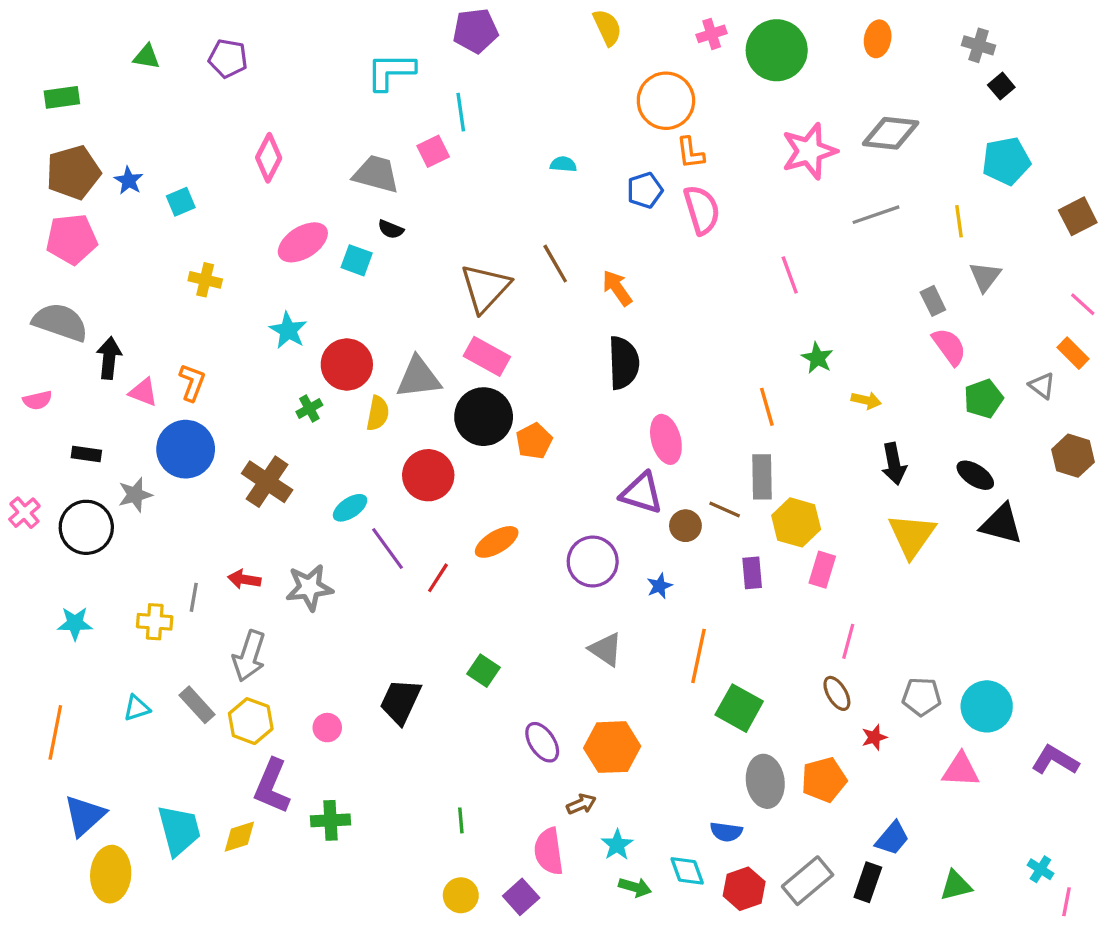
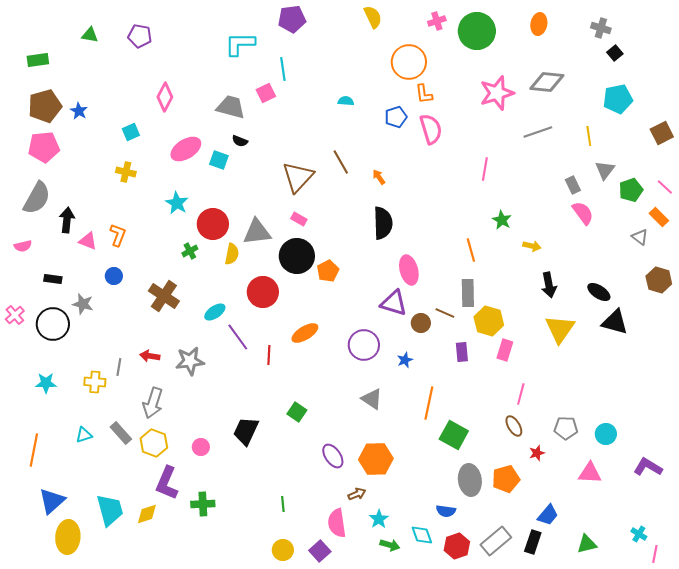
cyan square: (181, 202) -> (131, 132), moved
pink line: (790, 275) -> (485, 169), turned 30
orange arrow: (617, 288) -> (379, 177), size x0.7
gray semicircle: (60, 322) -> (37, 198), turned 100
pink rectangle: (487, 356) -> (299, 219), size x0.6
green pentagon: (983, 399) -> (631, 190), moved
blue circle: (186, 449) -> (114, 276), size x0.5
gray star: (135, 495) -> (83, 304), turned 30
red line: (438, 578) -> (269, 355), turned -30
cyan circle: (987, 706) -> (606, 434), size x0.7

